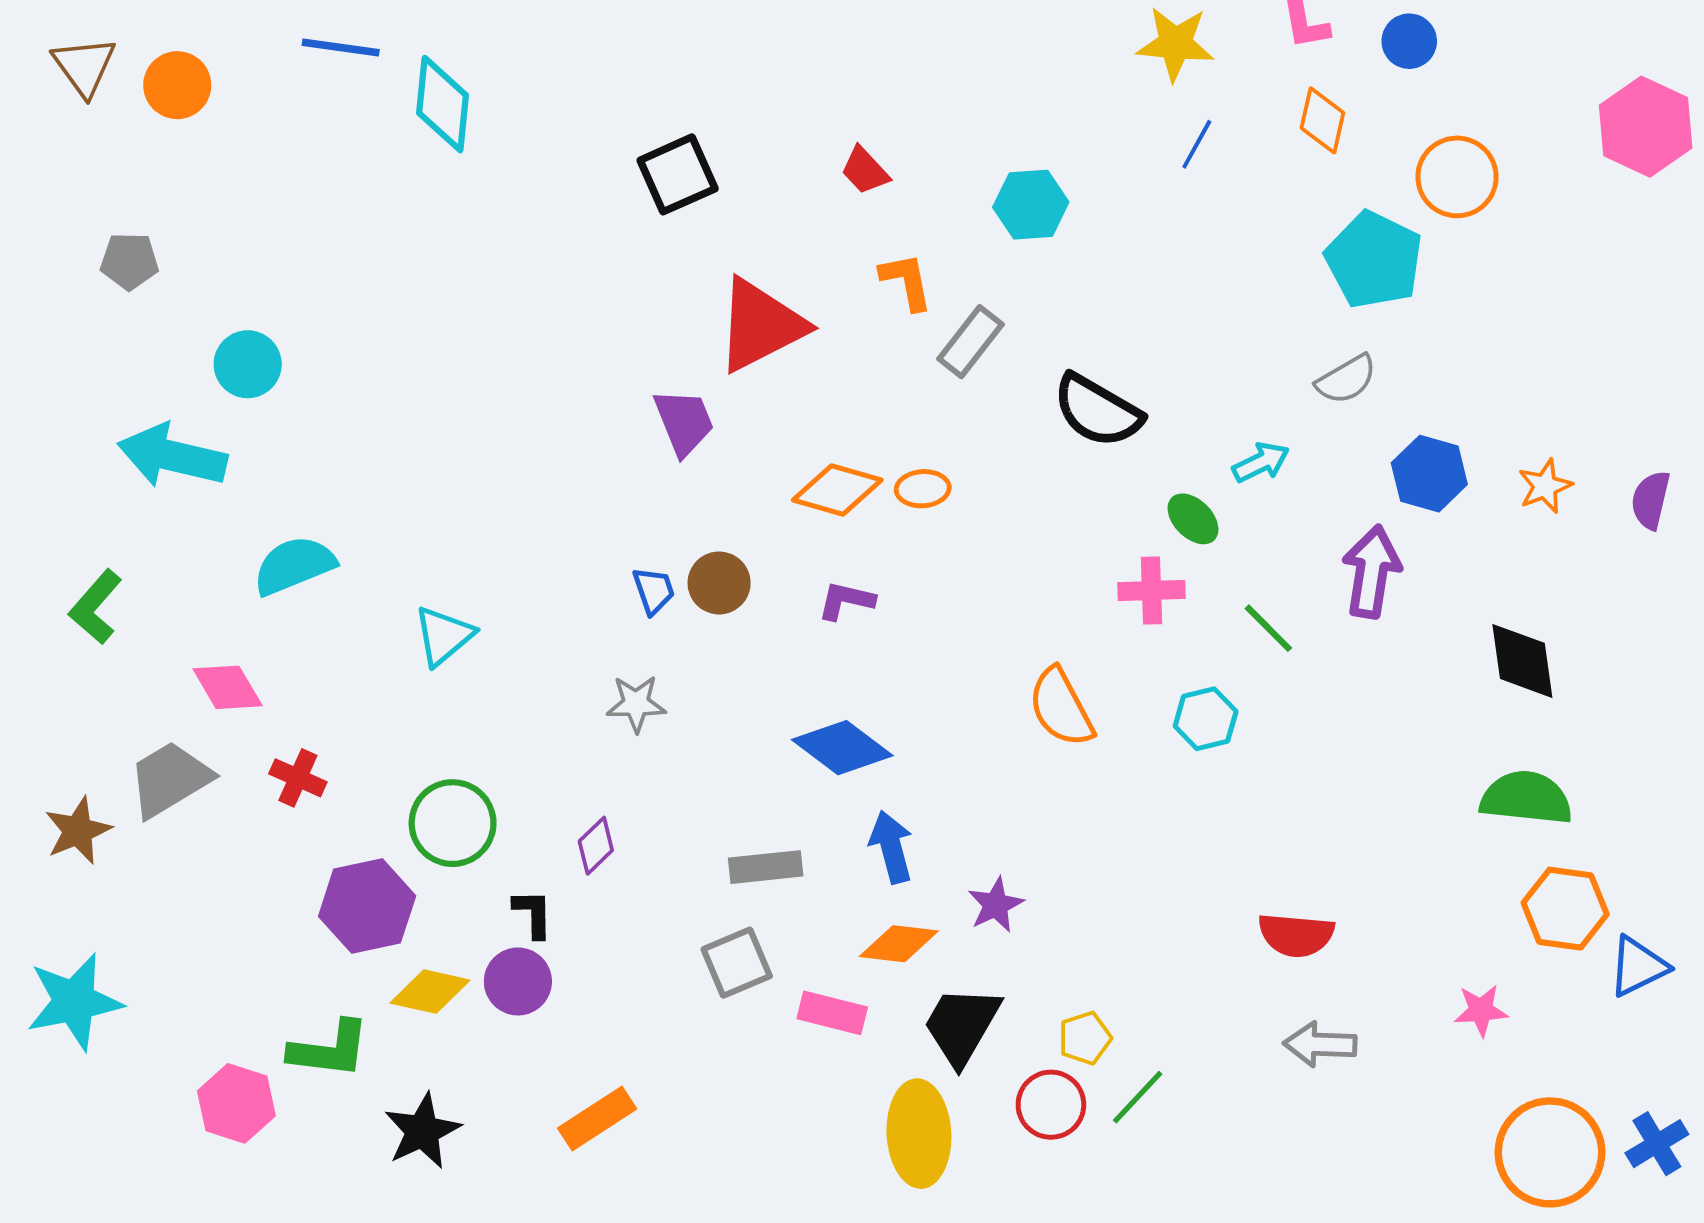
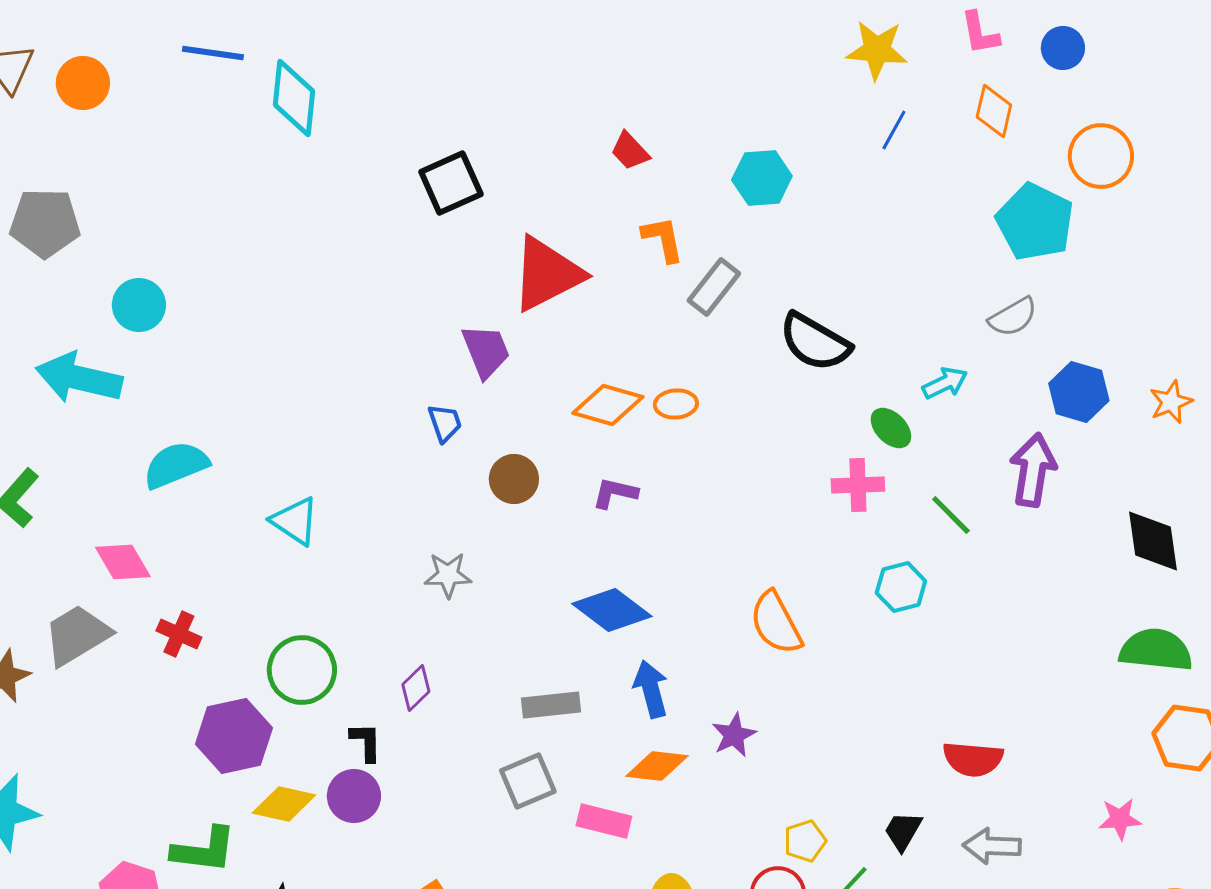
black square: (678, 174) -> (451, 183), moved
gray pentagon: (129, 261) -> (45, 223), size x1.5
blue trapezoid: (654, 591) -> (445, 423), moved
cyan triangle: (444, 636) -> (295, 521), turned -46
orange semicircle: (1061, 707) -> (776, 623), moved
black trapezoid: (962, 1025) -> (903, 831), moved, size x0.6

